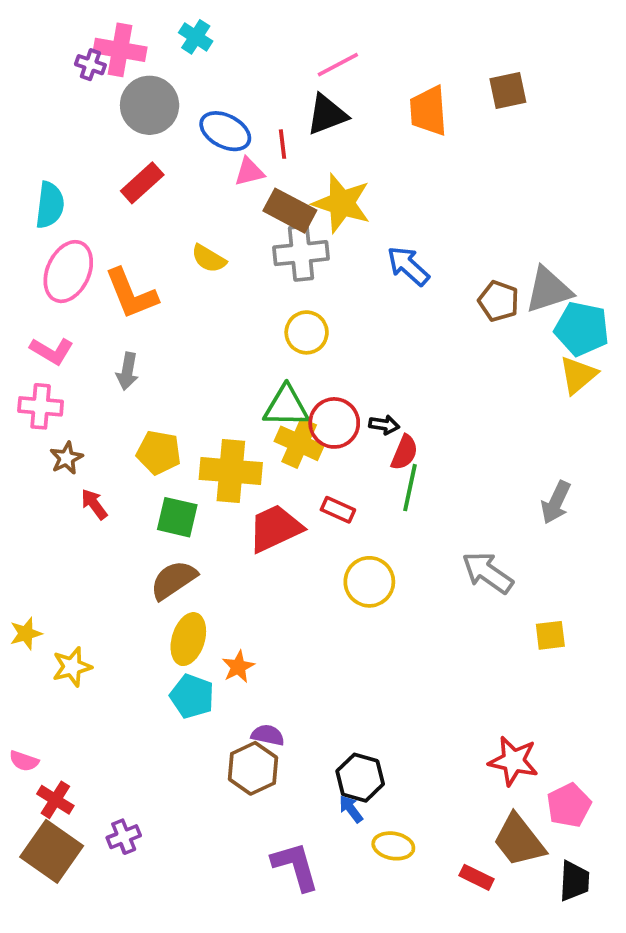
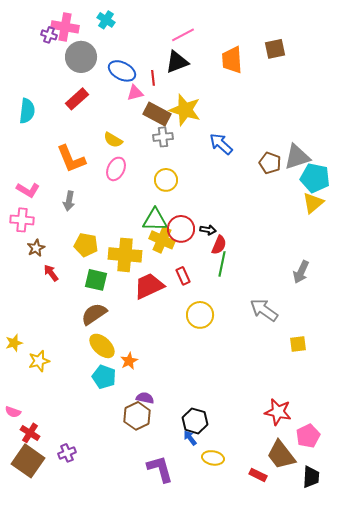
gray cross: (301, 253) -> (163, 137), size x0.7
pink ellipse: (68, 272) -> (116, 169), moved, size x0.7
red rectangle: (338, 510) -> (183, 276), turned 42
yellow ellipse: (188, 639) -> (102, 346), turned -64

